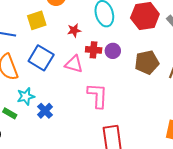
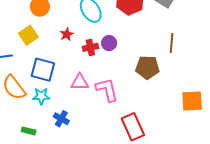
brown pentagon: (147, 62) -> (147, 67), moved, turned 30
pink triangle: (74, 64) -> (80, 82), moved
cyan star: (26, 96) -> (41, 96), moved, turned 30

